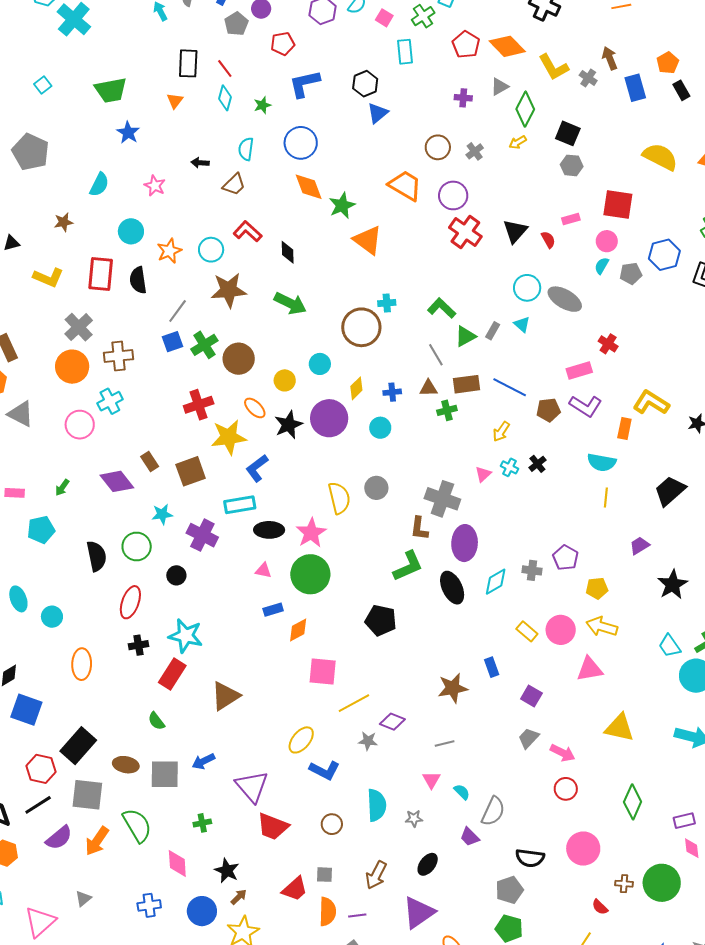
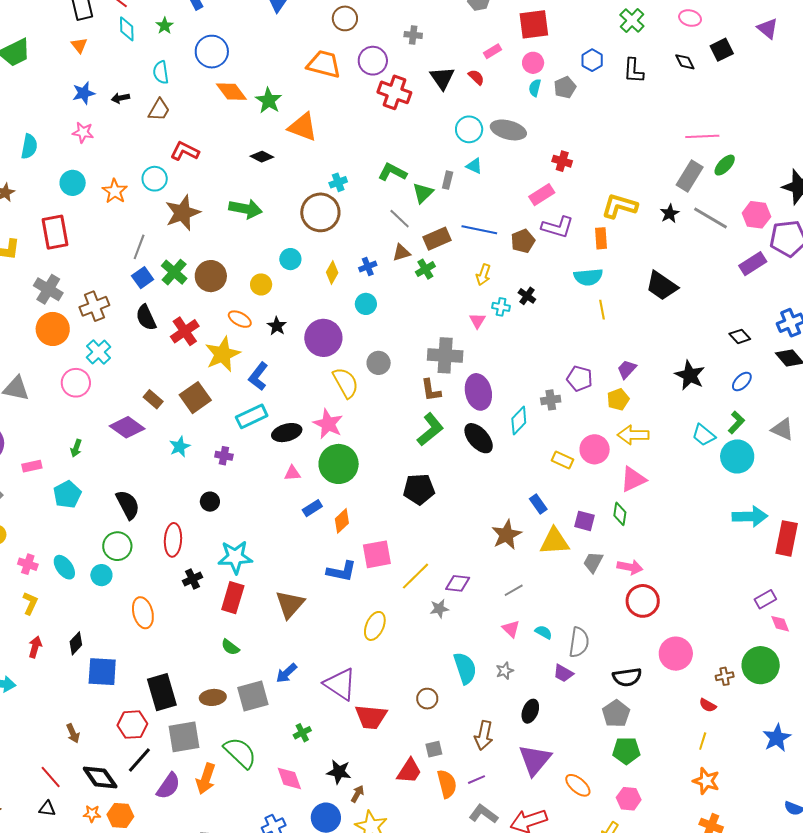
blue star: (128, 133) -> (84, 93), moved, turned -30
gray cross: (475, 151) -> (413, 35), moved, turned -30
black diamond: (288, 252) -> (262, 157), moved, turned -45
blue hexagon: (664, 255) -> (592, 60), size x0.7
black semicircle: (138, 280) -> (146, 318), moved
purple circle: (329, 418) -> (323, 338), moved
black star: (289, 425) -> (277, 326), size x0.7
black trapezoid: (670, 491) -> (662, 286), turned -88
purple cross: (202, 535) -> (224, 456), size x0.6
green circle: (137, 546) -> (117, 546), moved
purple trapezoid: (639, 546) -> (627, 369), moved
yellow triangle: (619, 728) -> (555, 541), moved
black rectangle: (78, 746) -> (162, 692), turned -42
blue L-shape: (325, 770) -> (342, 571), moved
red circle: (566, 789) -> (643, 601), size x1.4
green diamond: (633, 802) -> (620, 514), moved, size x0.7

